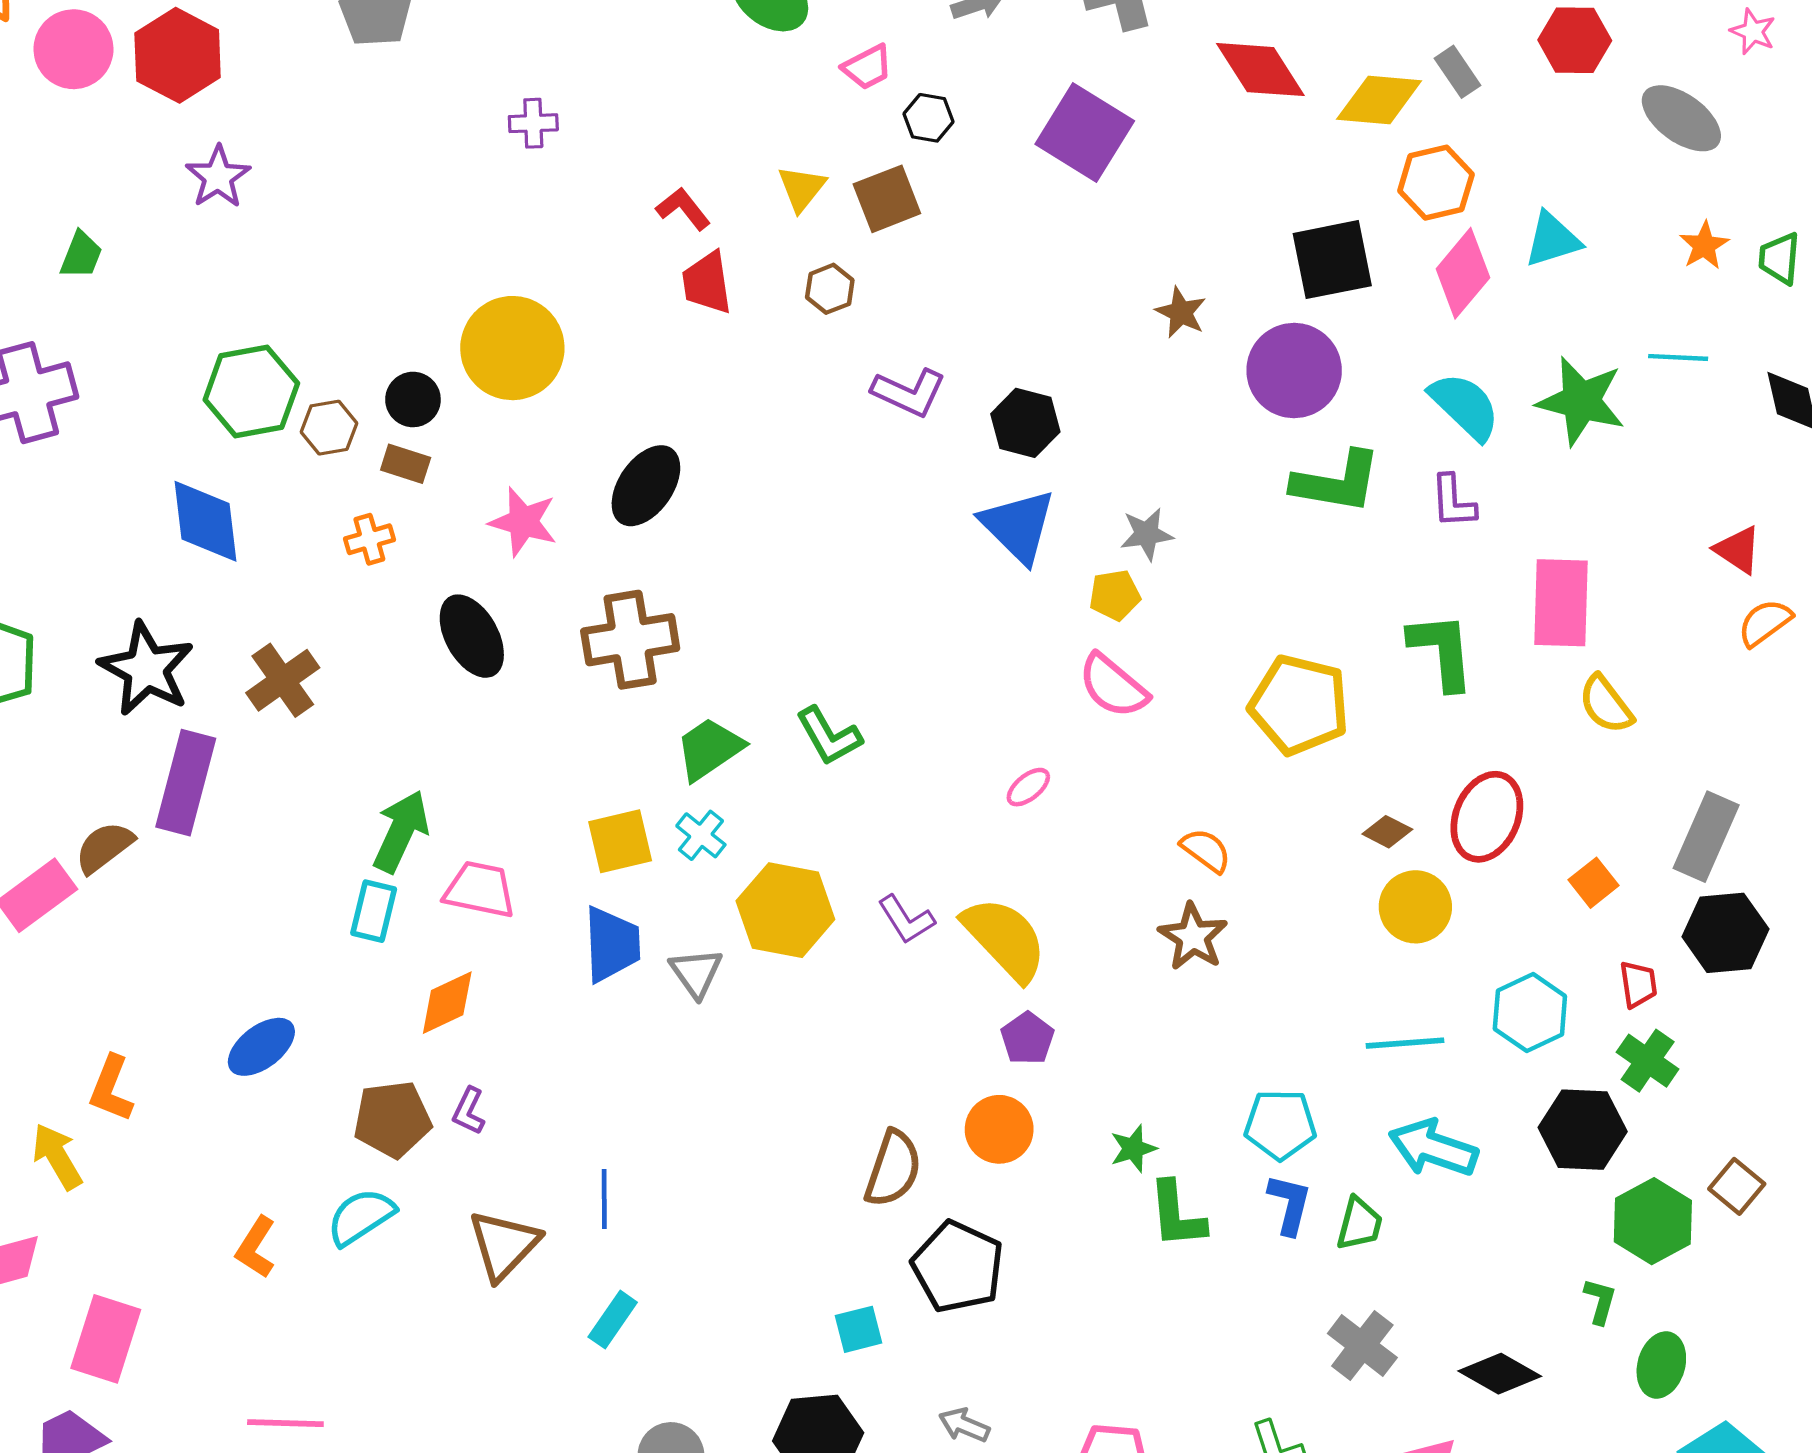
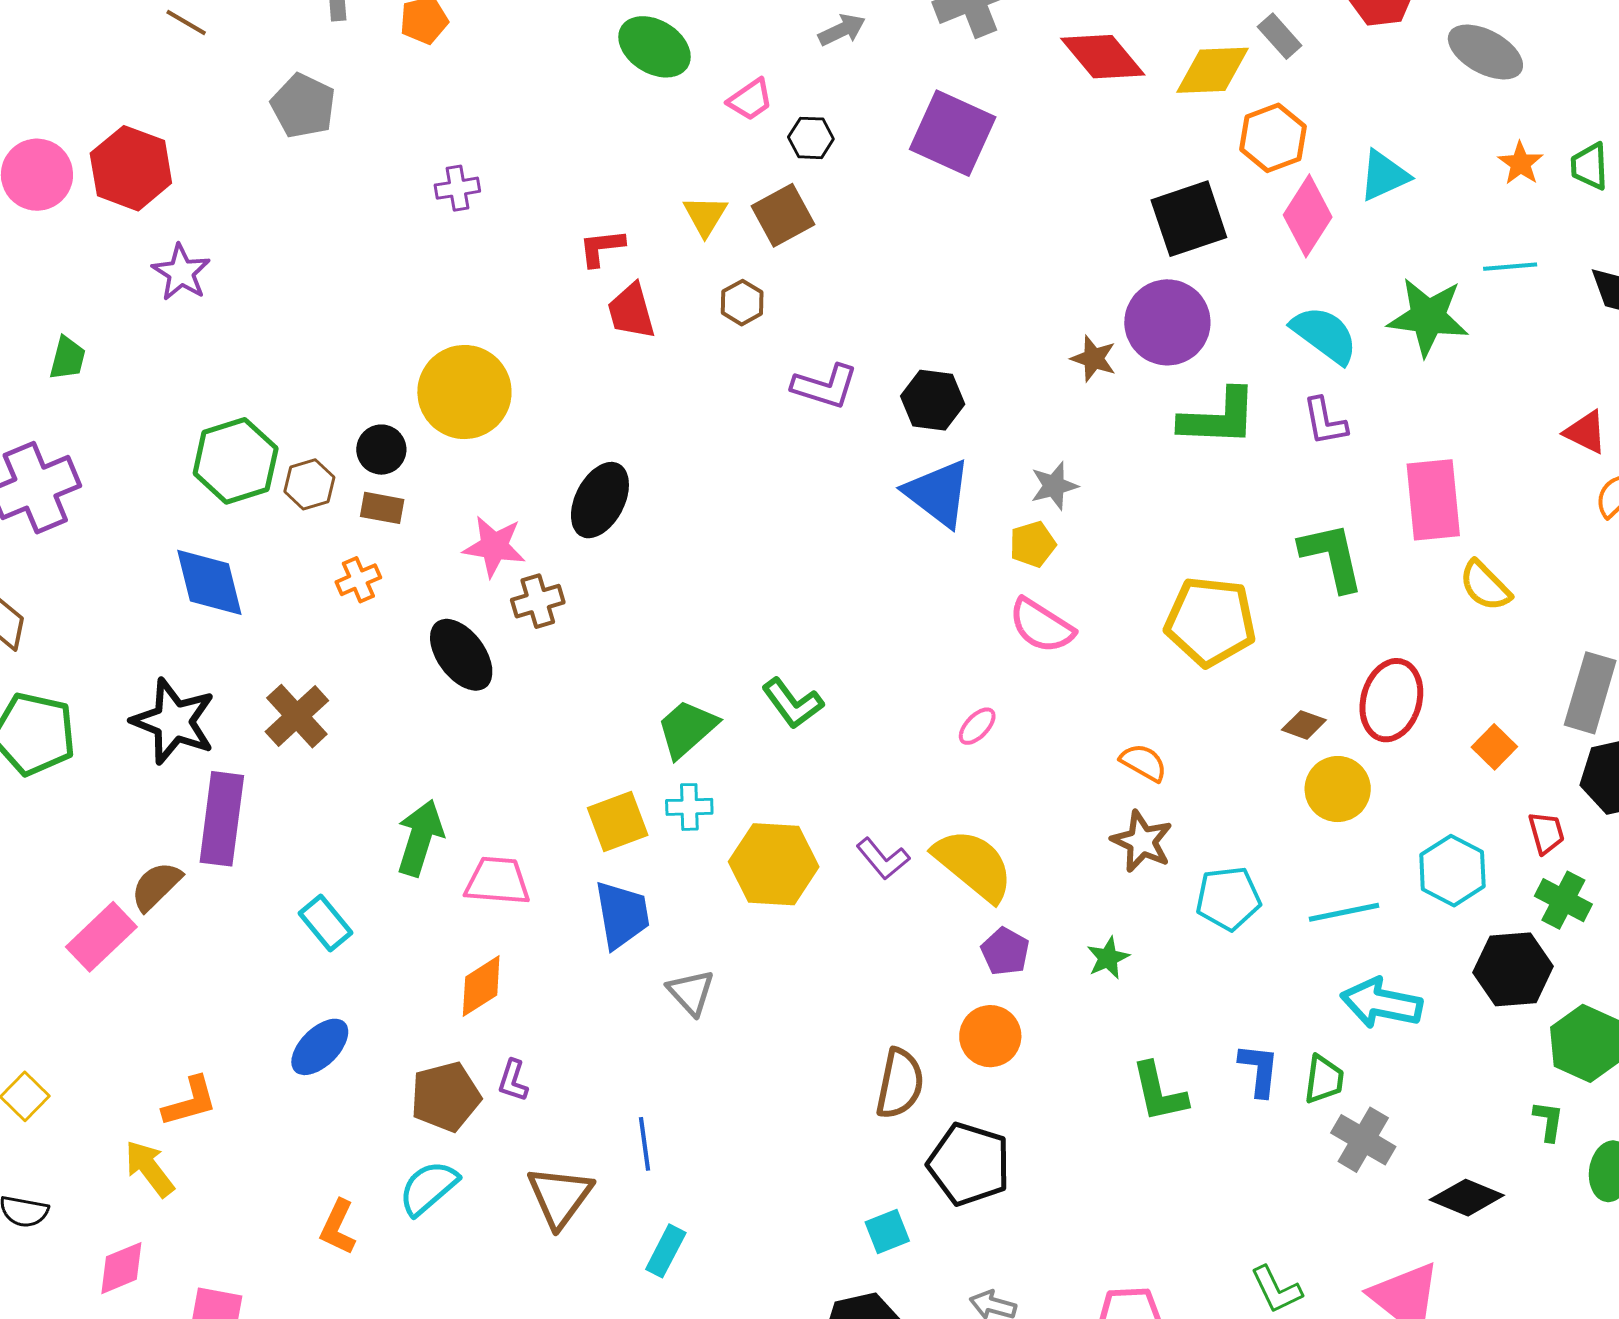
red L-shape: (683, 209) -> (602, 248), turned -51
brown star: (1181, 312) -> (1094, 359), moved
brown cross: (630, 640) -> (538, 601), moved, size x0.6
cyan cross: (701, 835) -> (689, 807), turned -33
cyan rectangle: (374, 911) -> (325, 923), moved, turned -46
gray triangle: (696, 973) -> (691, 992), moved
orange L-shape: (111, 1089) -> (190, 1102), turned -120
cyan pentagon: (1280, 1125) -> (1228, 898), moved
green star: (1133, 1149) -> (1108, 958), moved
gray cross: (1362, 1346) -> (1363, 1140), moved

